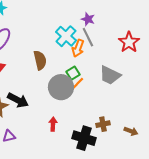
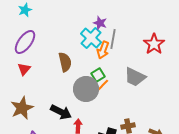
purple star: (88, 19) -> (100, 23), moved
gray line: (88, 37) -> (113, 39), turned 36
black arrow: (18, 100) -> (61, 112), moved

